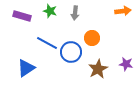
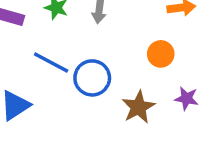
orange circle: (92, 38) -> (161, 54), moved

